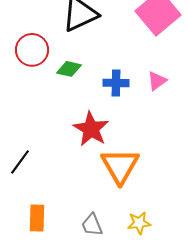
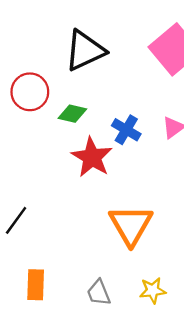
blue cross: (116, 83) -> (126, 130), turned 30
red star: (91, 129) -> (92, 157), moved

